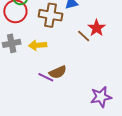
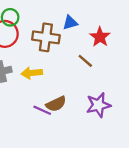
red star: (97, 28) -> (100, 37), moved
purple star: (101, 97) -> (98, 105), moved

